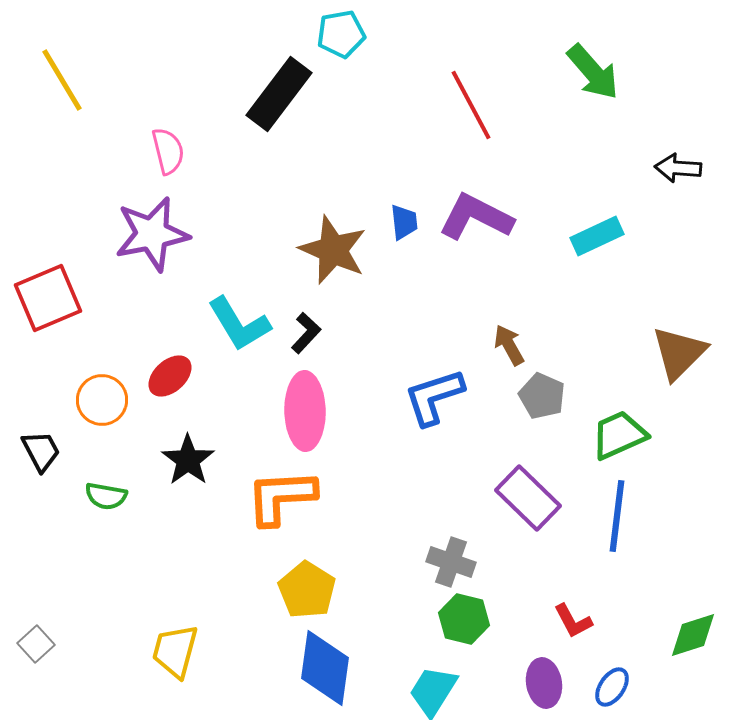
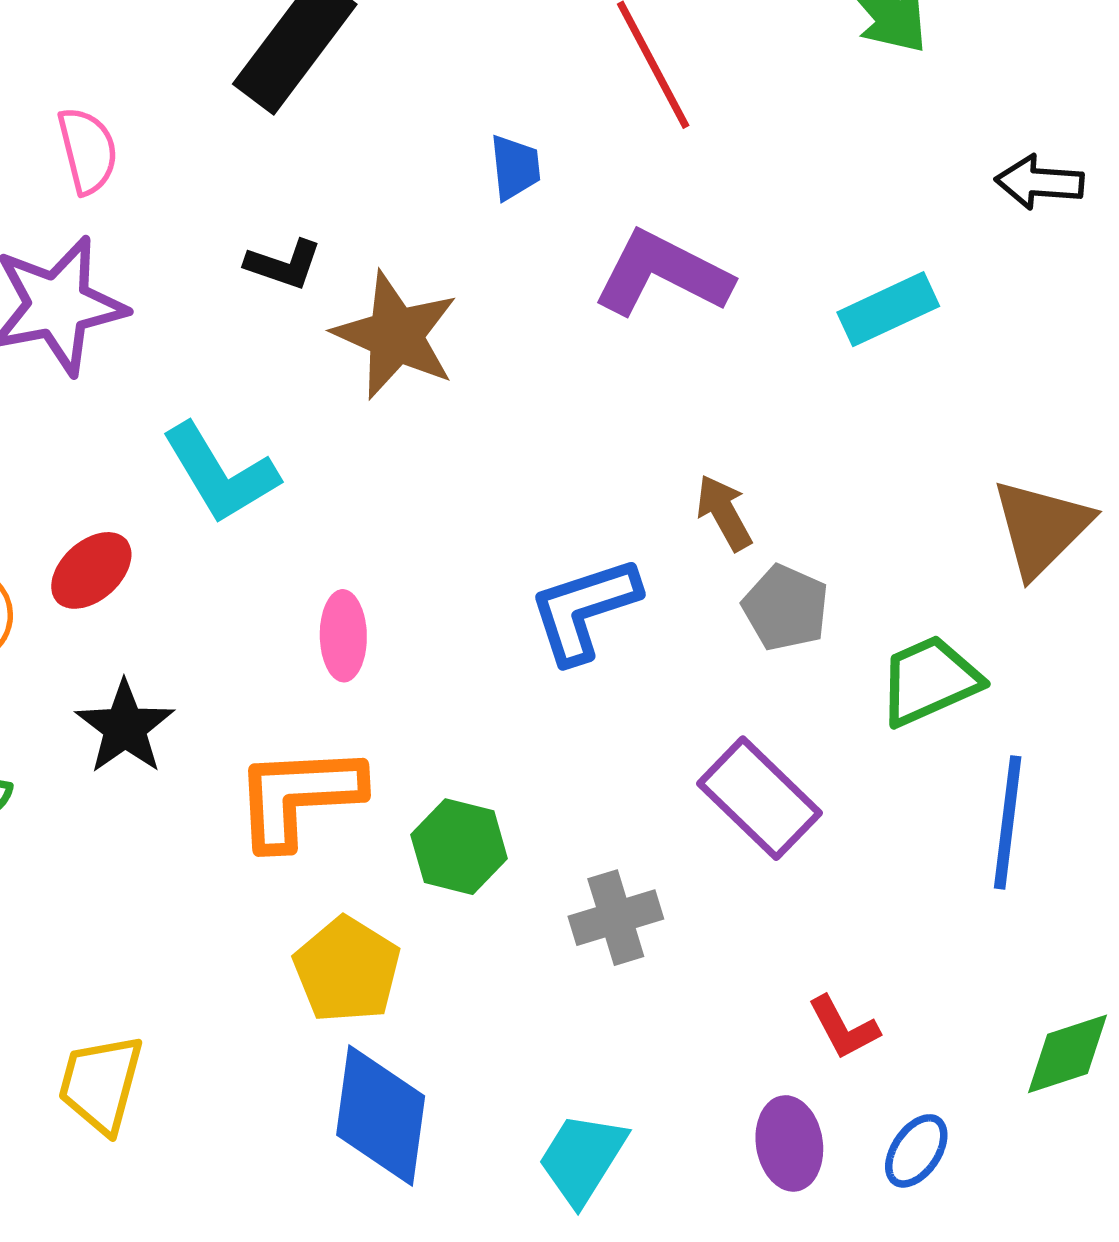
blue trapezoid: (404, 222) -> (515, 167), moved
black L-shape: (306, 333) -> (284, 264), moved, turned 66
pink ellipse: (305, 411) -> (343, 636), size x0.6
blue line: (617, 516) -> (1008, 822), moved
gray cross: (451, 562) -> (616, 918), turned -36
green hexagon: (464, 619) -> (459, 847), moved

